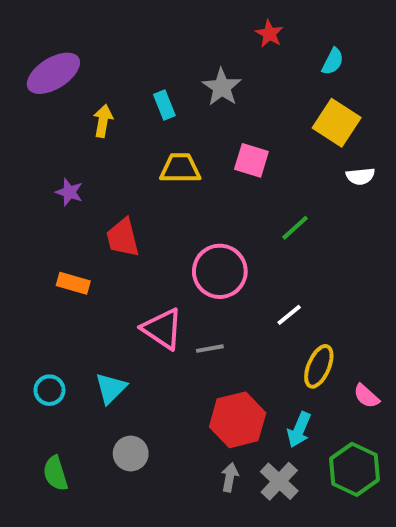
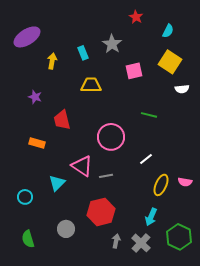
pink square: (251, 160) -> (134, 71), moved, turned -30
green line: (295, 228) -> (149, 115), turned 56
cyan triangle: (111, 388) -> (57, 183), moved
pink semicircle: (366, 396) -> (185, 182), moved, turned -32
red hexagon: (238, 420) -> (101, 212), moved

